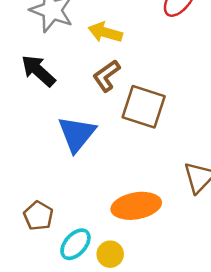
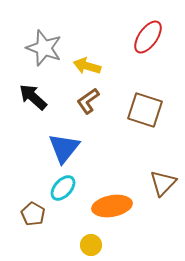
brown square: (144, 107) -> (145, 110), moved
cyan ellipse: (75, 244) -> (63, 188), moved

